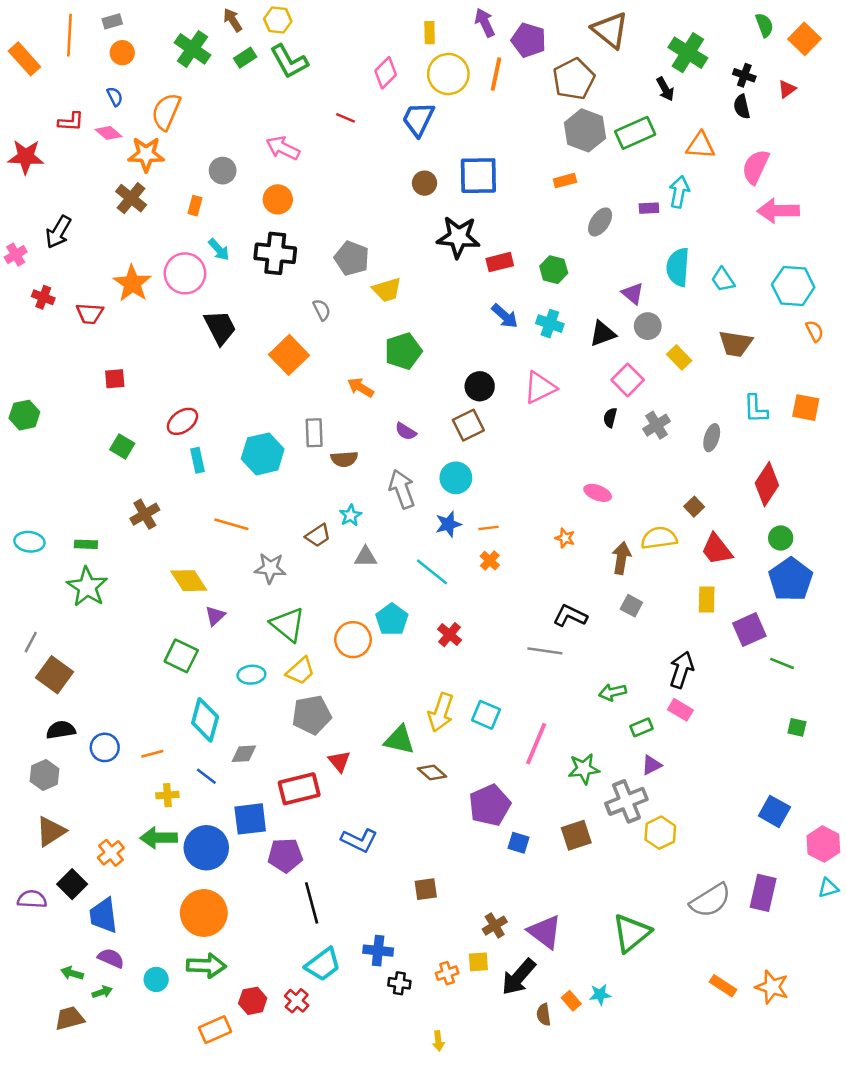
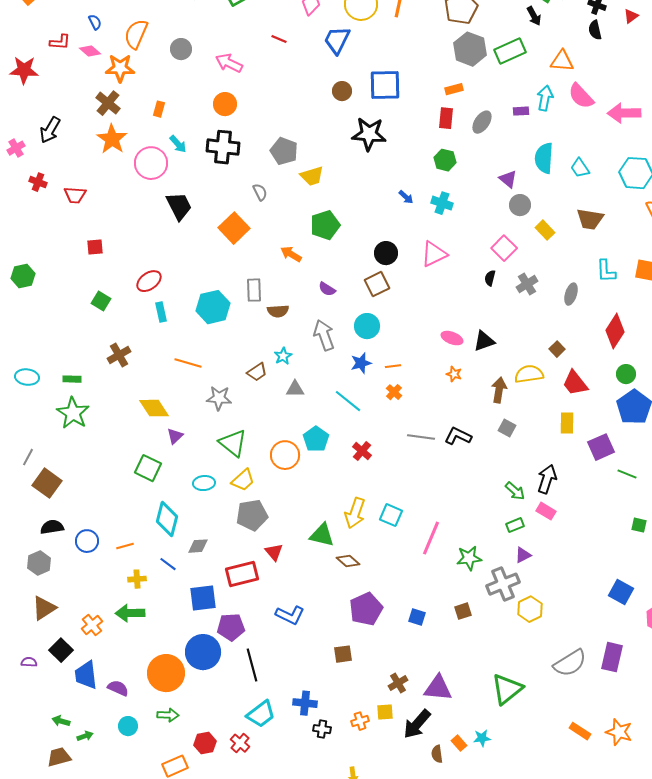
pink semicircle: (756, 167) -> (581, 96), moved, turned -68
gray circle: (223, 171) -> (181, 49), moved
red rectangle: (500, 262) -> (446, 118), moved, turned -70
orange star: (132, 283) -> (112, 139), moved
blue arrow: (505, 316) -> (406, 197), size x0.7
black triangle: (603, 334) -> (484, 341), moved
pink ellipse: (598, 493) -> (452, 338), moved
gray line: (545, 651) -> (421, 437), moved
green arrow: (613, 692) -> (515, 491), moved, turned -125
purple pentagon: (490, 805) -> (366, 609), moved
brown square: (576, 835) -> (463, 611), size x0.7
blue circle: (206, 848) -> (203, 652), moved
purple semicircle: (32, 899) -> (29, 662), size x0.7
purple triangle: (545, 932) -> (438, 688), turned -32
purple semicircle: (111, 958) -> (118, 688), moved
green arrow: (206, 966) -> (168, 715), size x0.7

